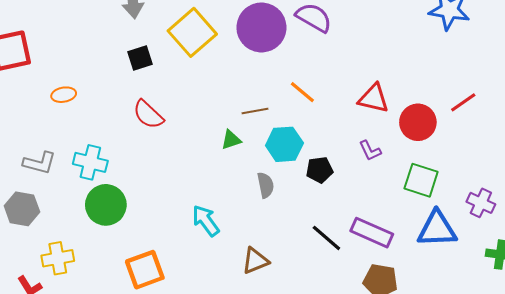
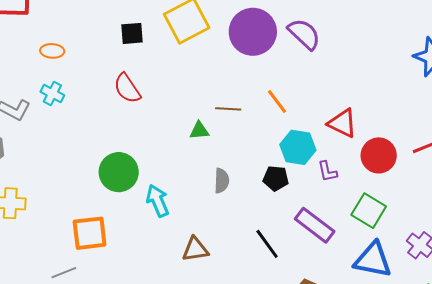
cyan hexagon: (284, 144) -> (298, 147), moved
cyan cross: (90, 162) -> (52, 94), moved, size x0.7
green circle: (106, 205) -> (119, 172), moved
purple rectangle: (372, 233) -> (315, 225), moved

